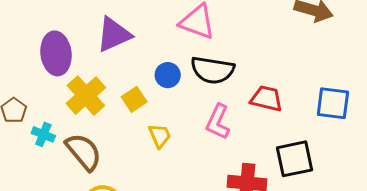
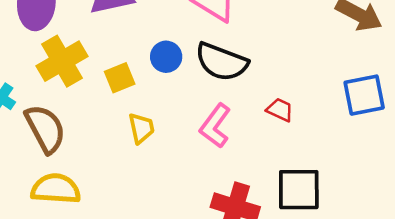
red trapezoid: (266, 99) -> (280, 110), size x0.7
blue square: (333, 103) -> (364, 95), moved, turned -30

